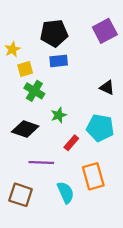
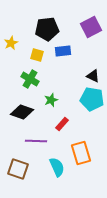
blue rectangle: (59, 61) -> (63, 51), moved
yellow square: (25, 69) -> (37, 55), moved, turned 32
cyan pentagon: (100, 128) -> (92, 99), moved

